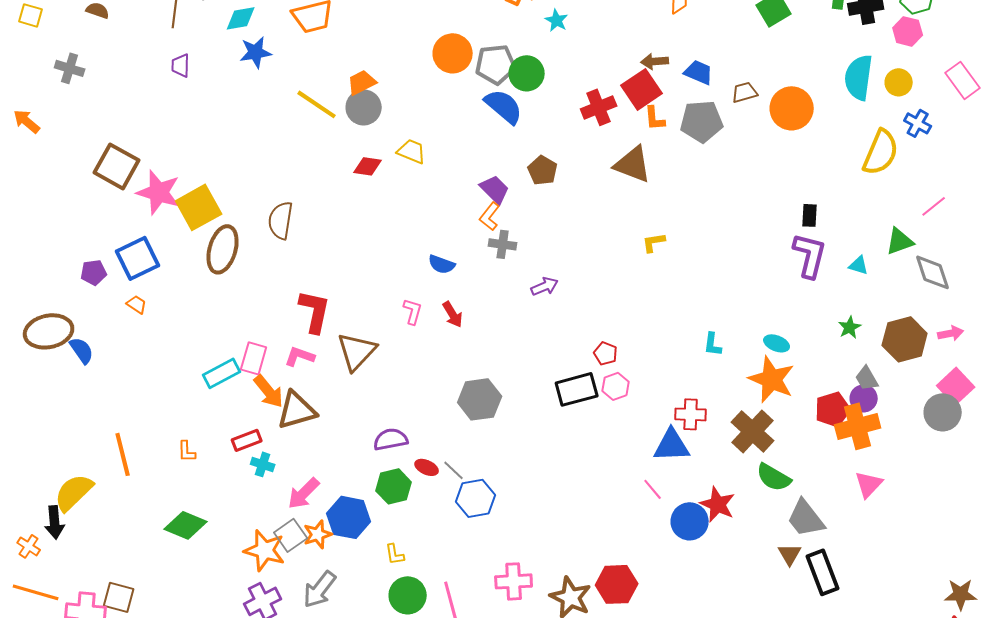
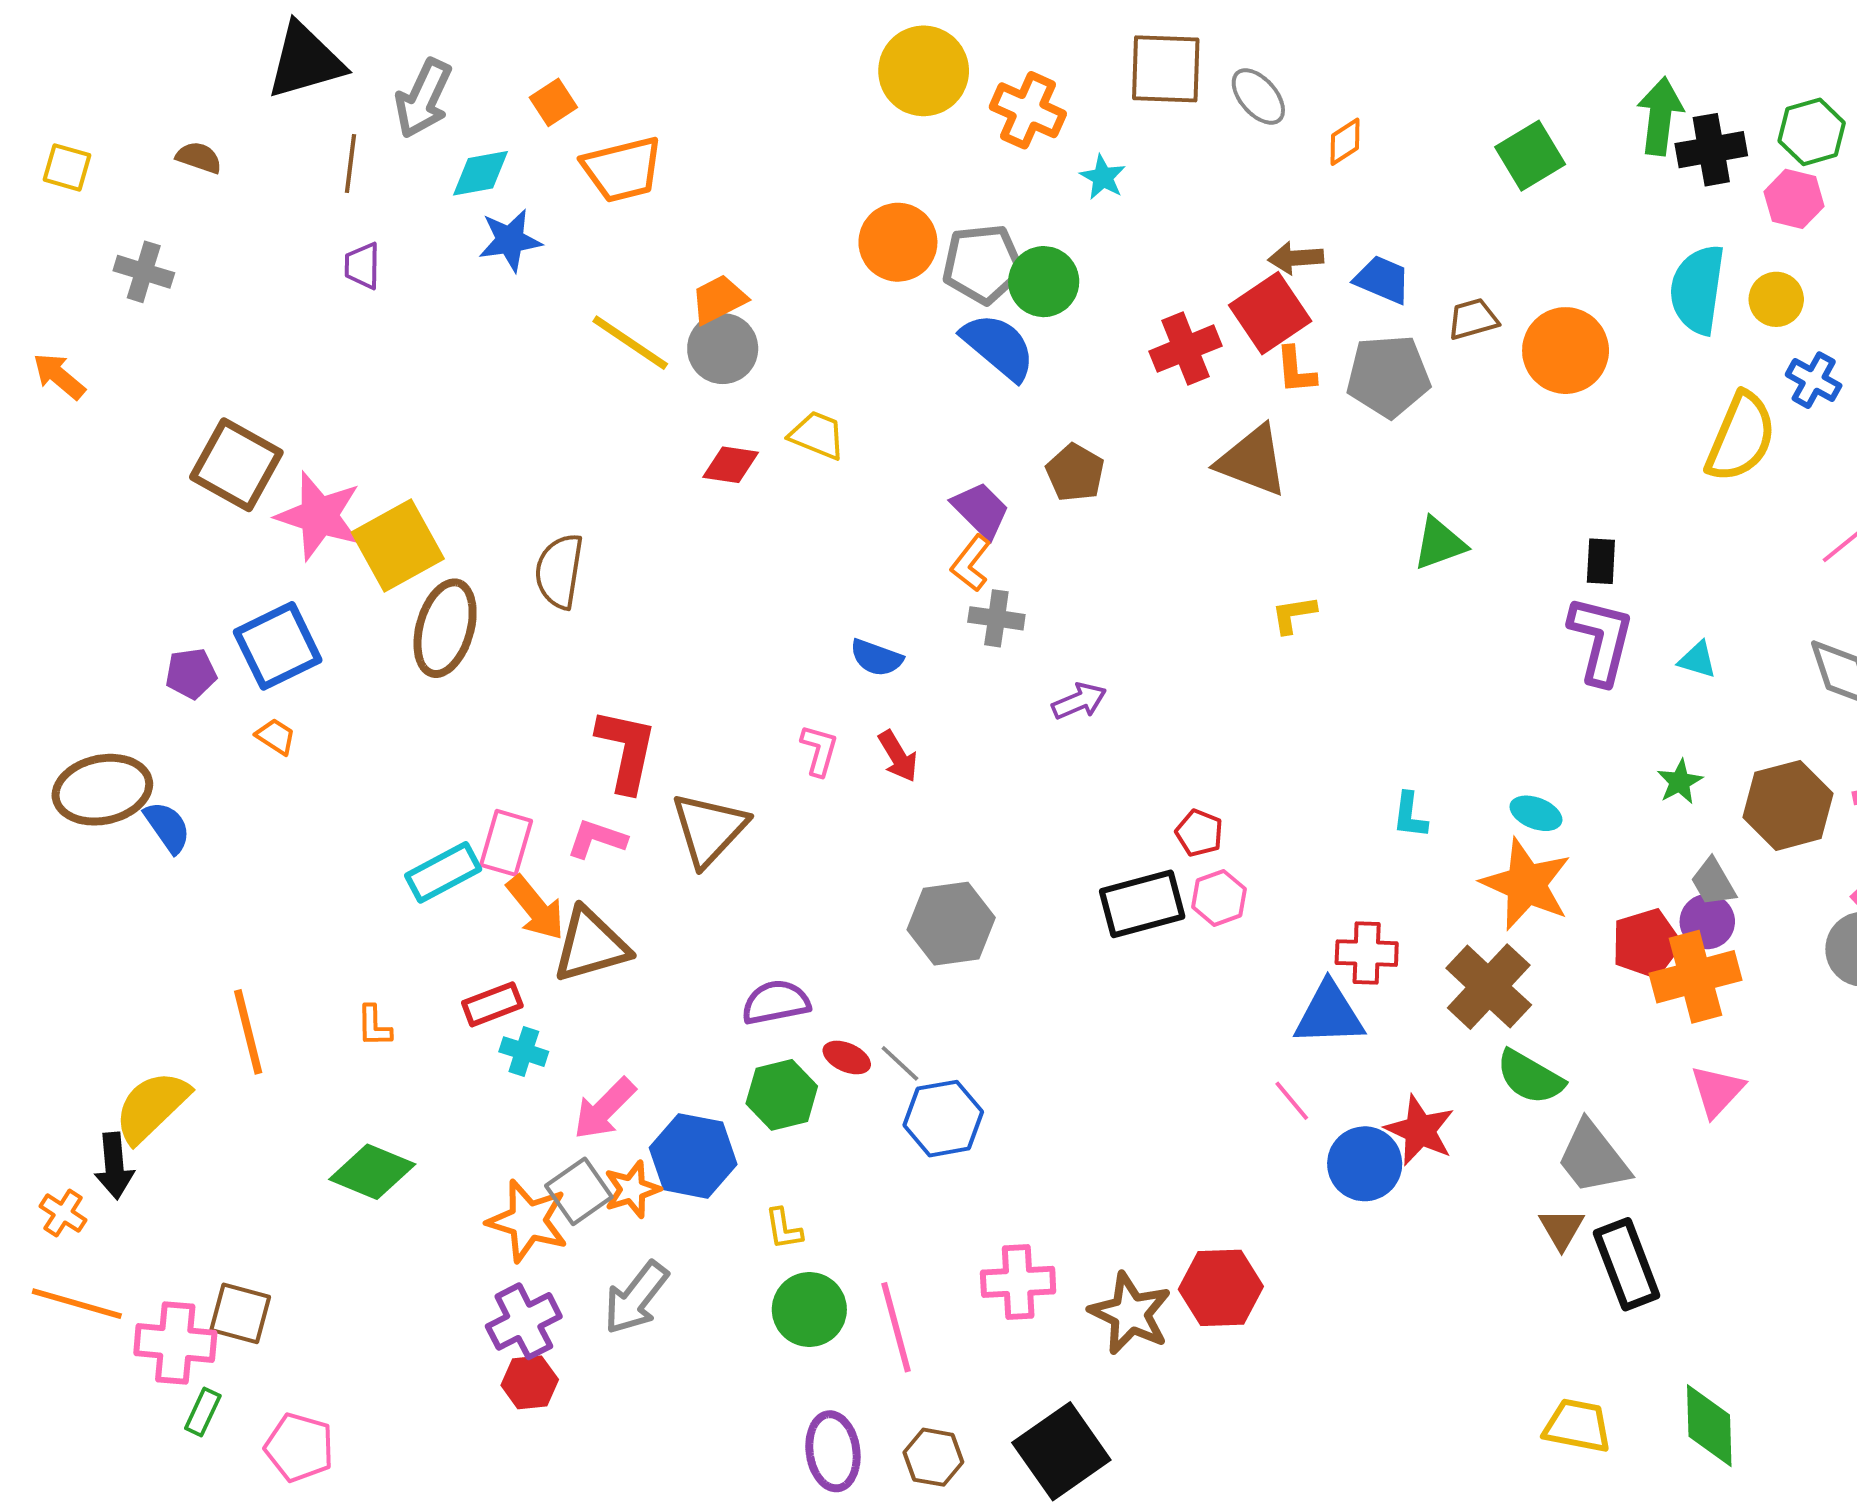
green triangle: (900, 241) -> (1439, 544), moved

